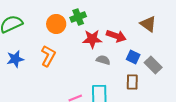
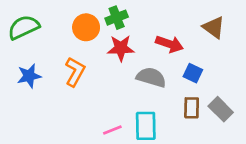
red star: (92, 39) -> (121, 48), moved
gray semicircle: (103, 60) -> (151, 77), size x1.5
gray rectangle: (153, 65) -> (221, 109), moved

